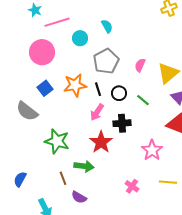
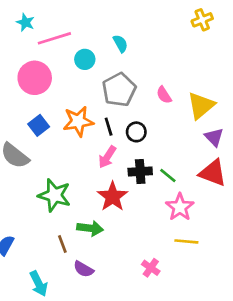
pink semicircle: (140, 65) -> (164, 95), turned -56
green line: (143, 100) -> (168, 175), moved
yellow line: (168, 182) -> (186, 241), moved
pink cross: (132, 186) -> (151, 268), moved

